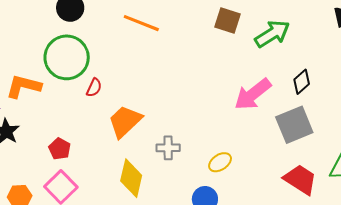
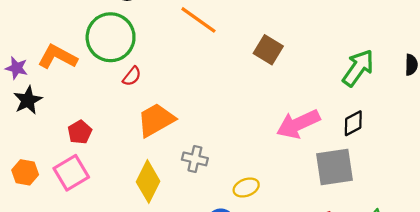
brown square: (228, 21) -> (268, 50), moved
green arrow: (272, 34) -> (358, 68), moved, turned -36

